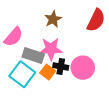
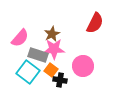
brown star: (53, 19) -> (52, 34), moved
black cross: (61, 67) -> (60, 80), moved

